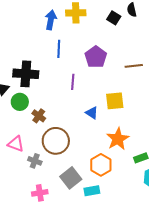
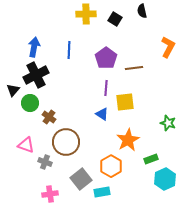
black square: (114, 18) -> (115, 19), moved
blue arrow: (51, 20) -> (34, 47), moved
brown line: (134, 66) -> (134, 68), moved
black cross: (26, 74) -> (36, 75), turned -30
purple line: (73, 82) -> (106, 88), moved

